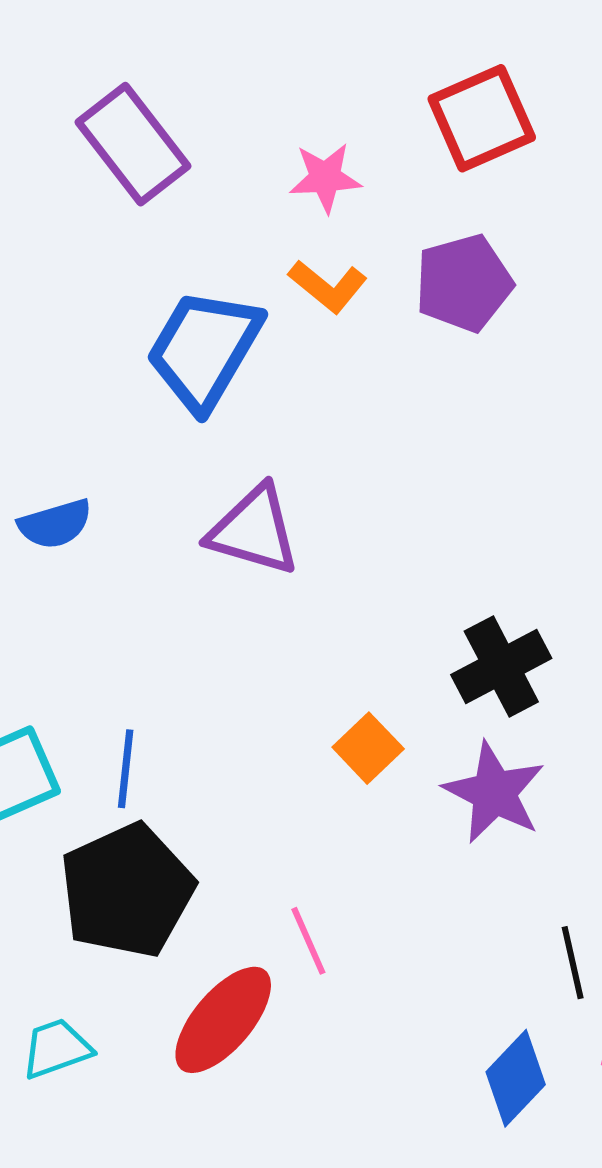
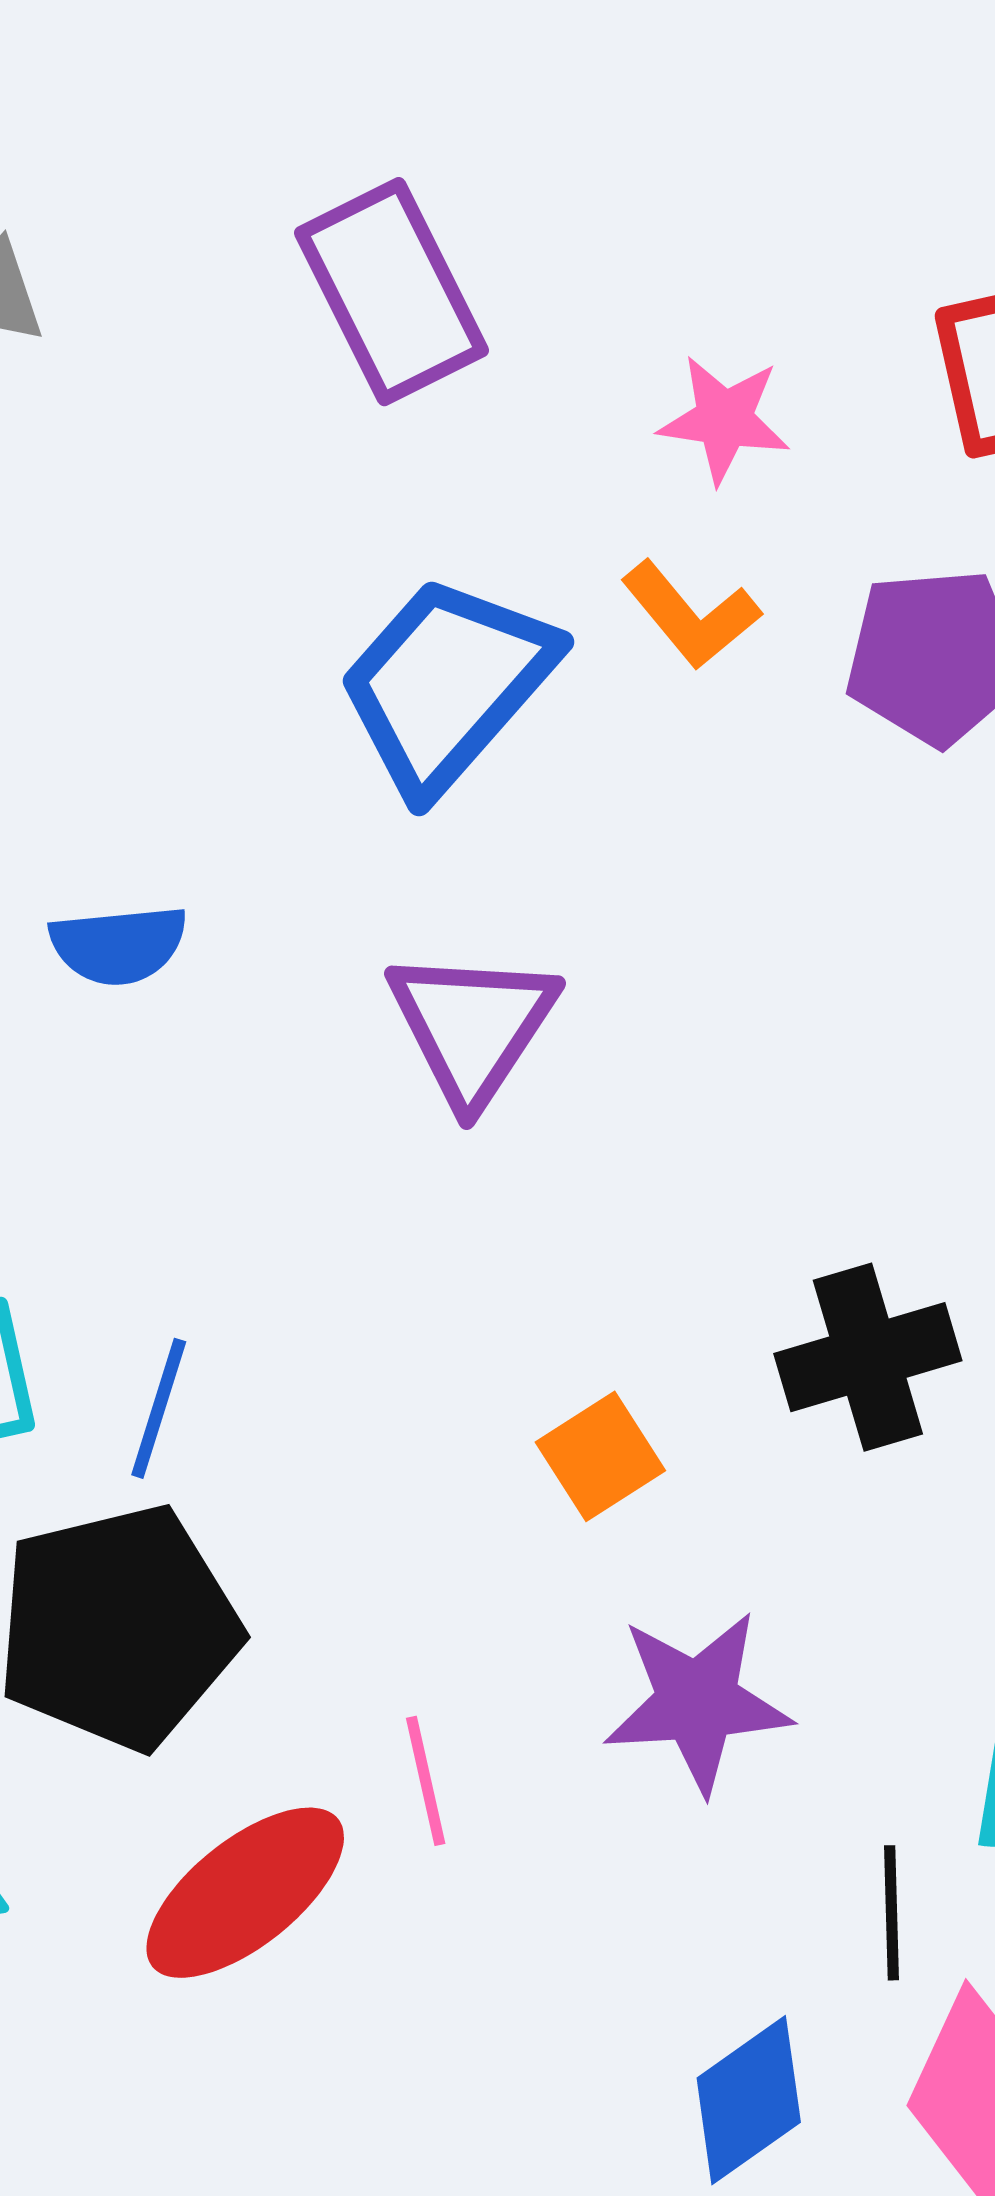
purple triangle: (254, 530) -> (472, 1026), turned 36
purple star: (494, 793) -> (697, 1702), moved, turned 30

